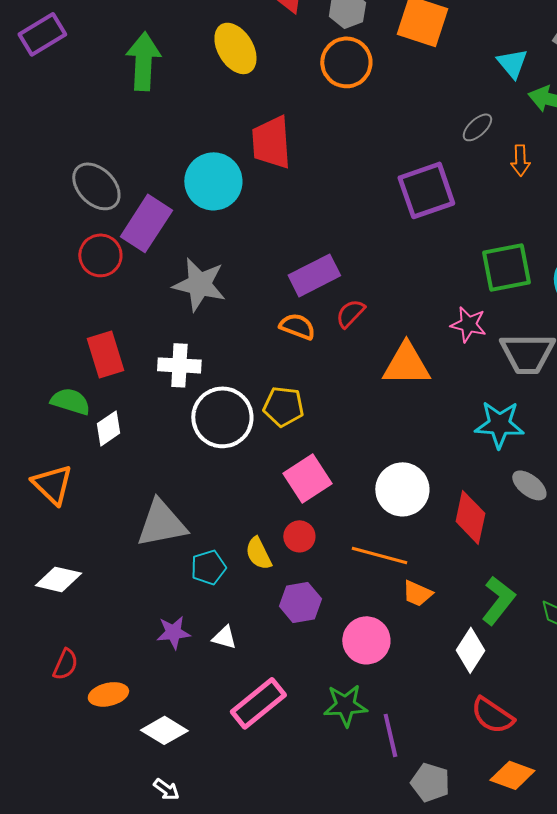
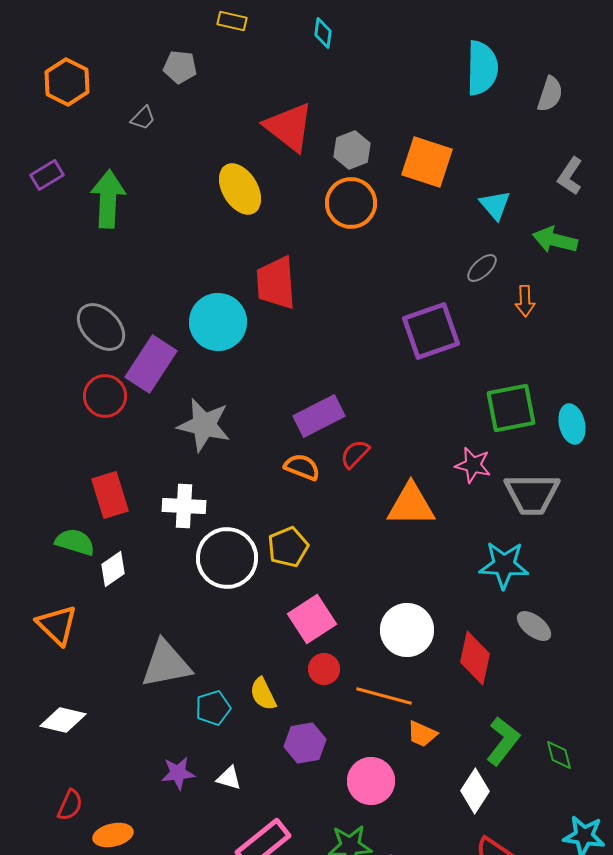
purple rectangle: (42, 34) -> (47, 175), size x0.7
green arrow: (143, 61) -> (108, 199), moved
cyan triangle: (512, 63) -> (495, 205), moved
yellow pentagon: (283, 406) -> (288, 547), turned -30
red circle: (299, 536) -> (324, 669), moved

